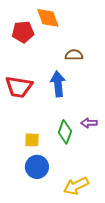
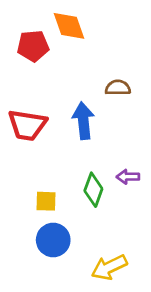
brown semicircle: (74, 55) -> (118, 88), moved

